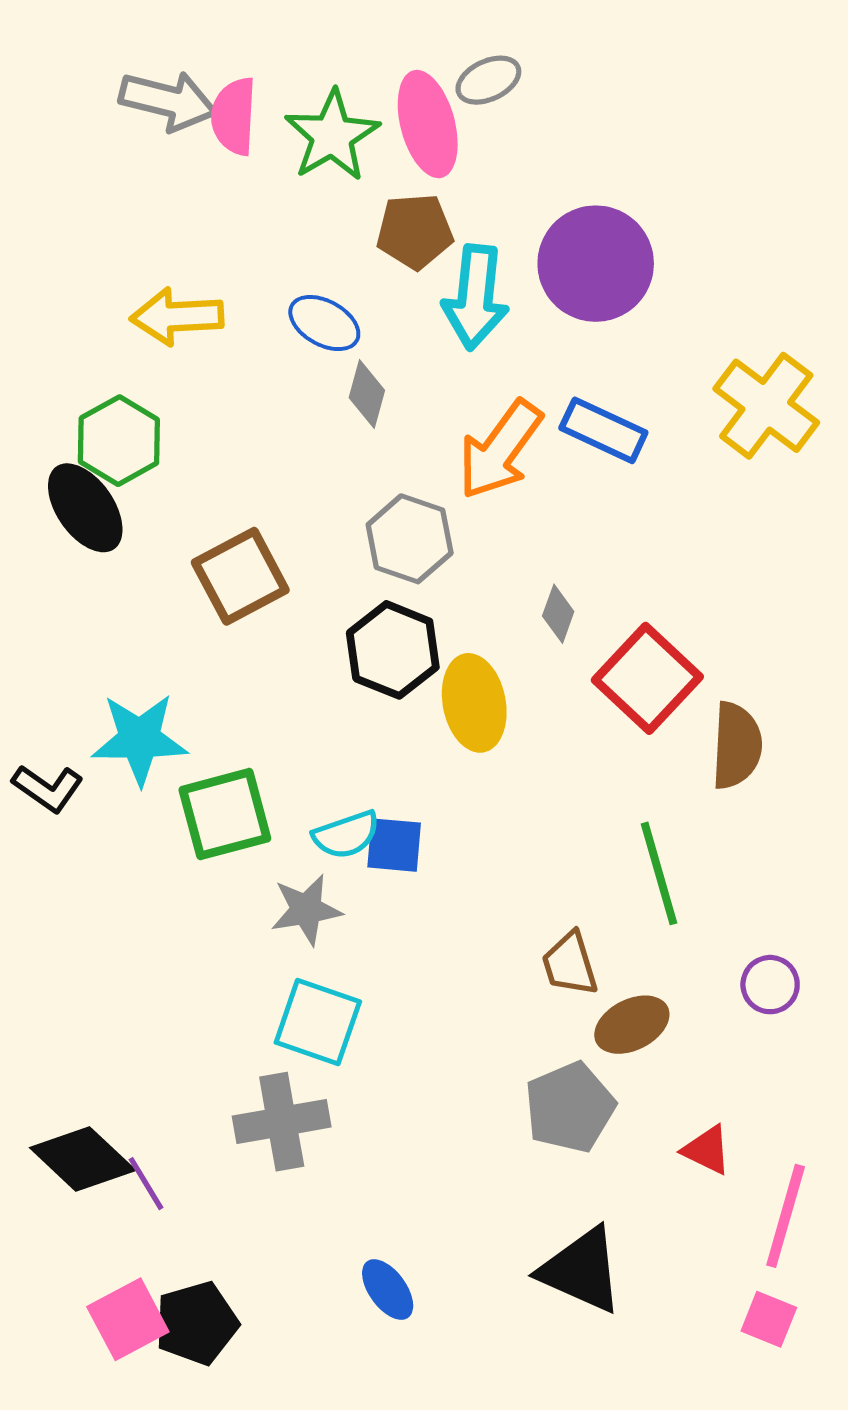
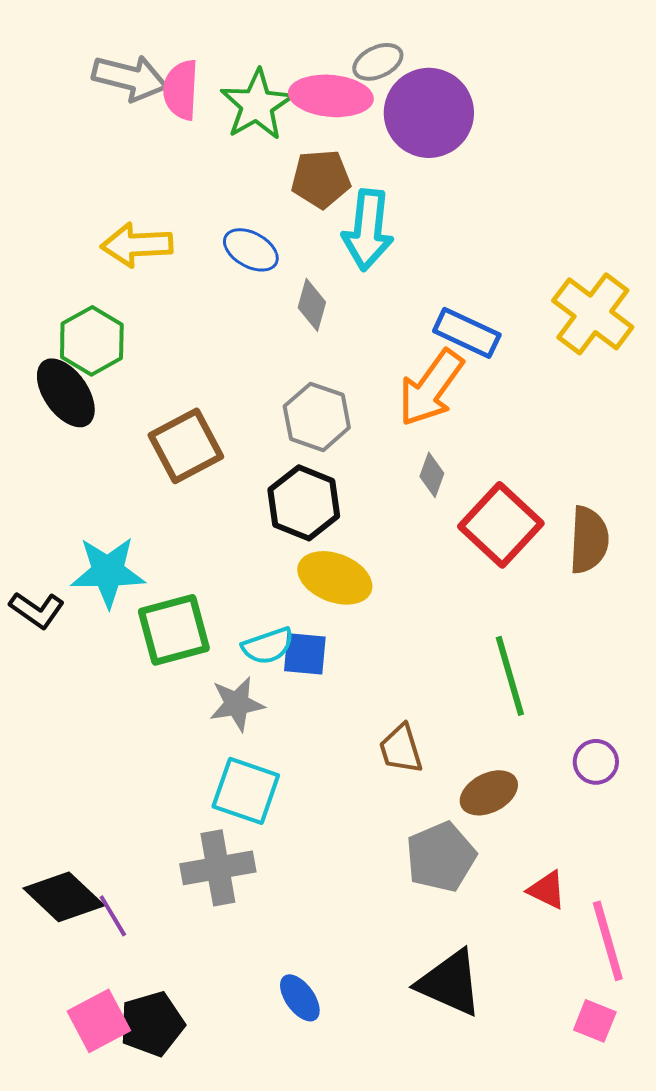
pink ellipse: (428, 124) -> (331, 96), turned -70
purple circle: (596, 264) -> (429, 113), moved
gray diamond: (367, 394) -> (312, 305), moved
orange arrow: (500, 450) -> (431, 388), moved
yellow ellipse: (474, 703) -> (335, 578), moved, turned -58
brown semicircle: (736, 746) -> (589, 540), moved
brown trapezoid: (570, 964) -> (401, 749), moved
pink line: (786, 1216) -> (608, 941), turned -32

